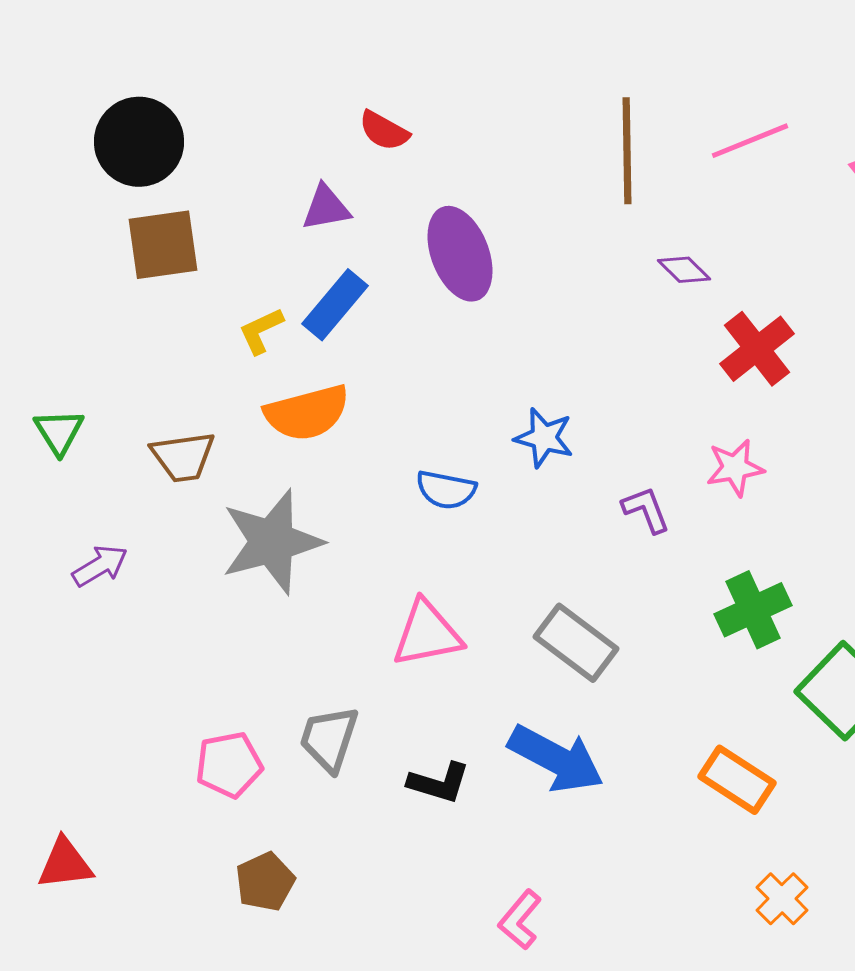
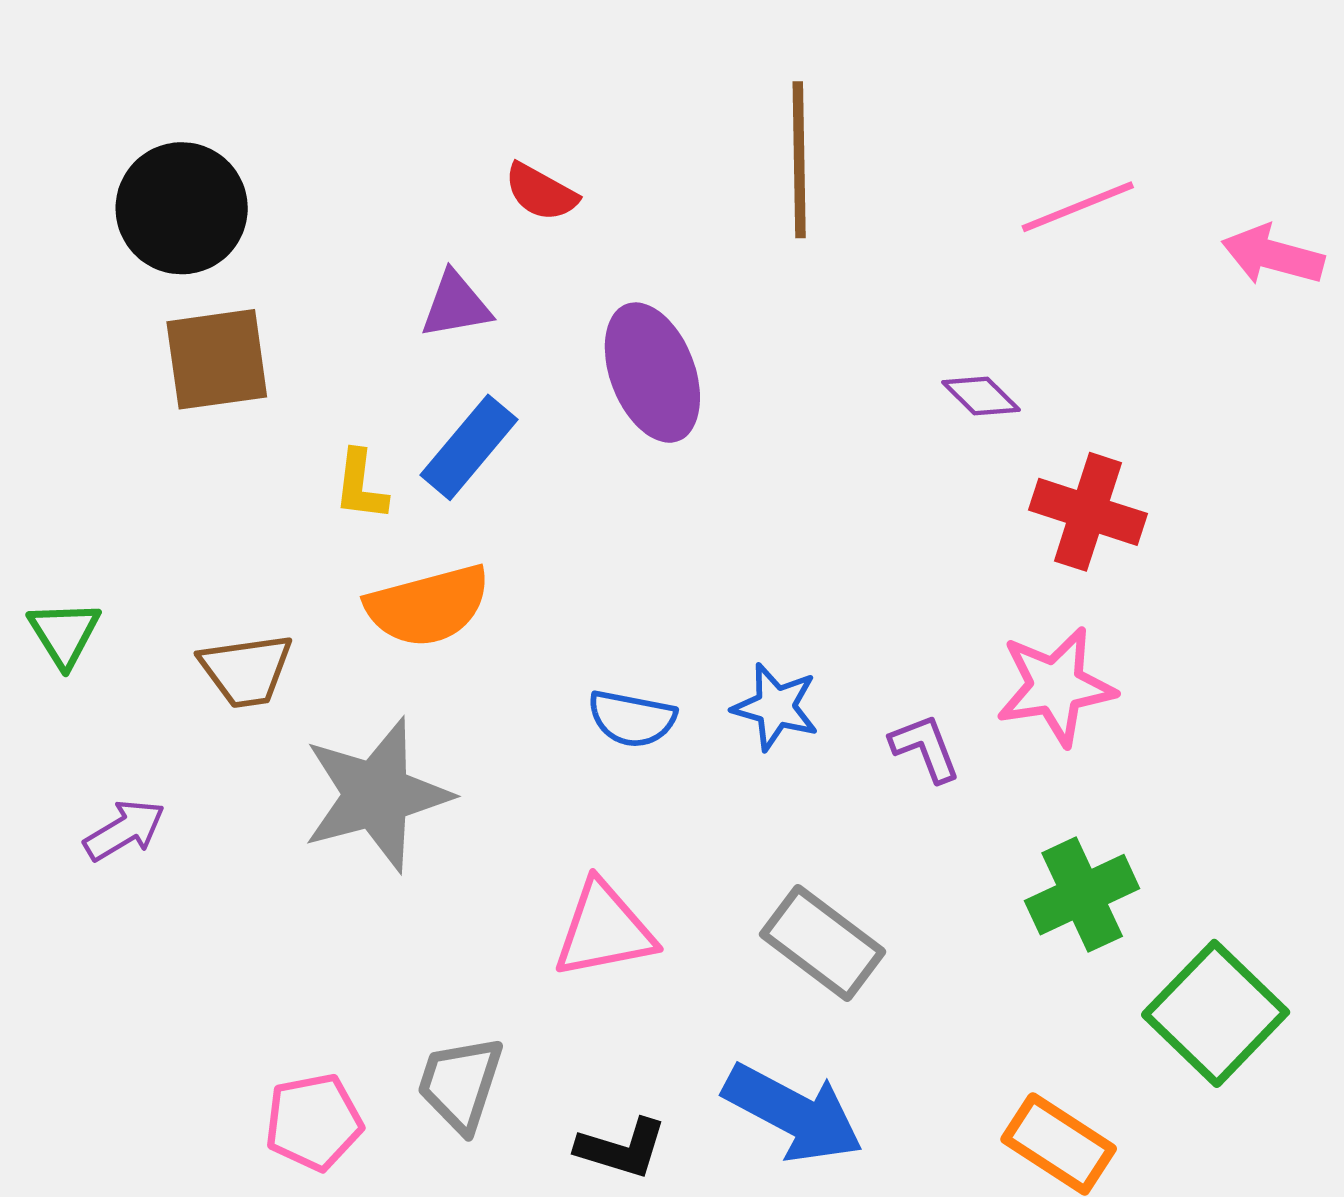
brown line: (627, 151) -> (799, 160), moved
yellow L-shape: (261, 331) -> (361, 485), turned -58
red cross: (757, 349) -> (1088, 512), turned -34
blue star: (544, 438) -> (776, 707), moved
pink star: (735, 468) -> (1056, 686), size x1.4

